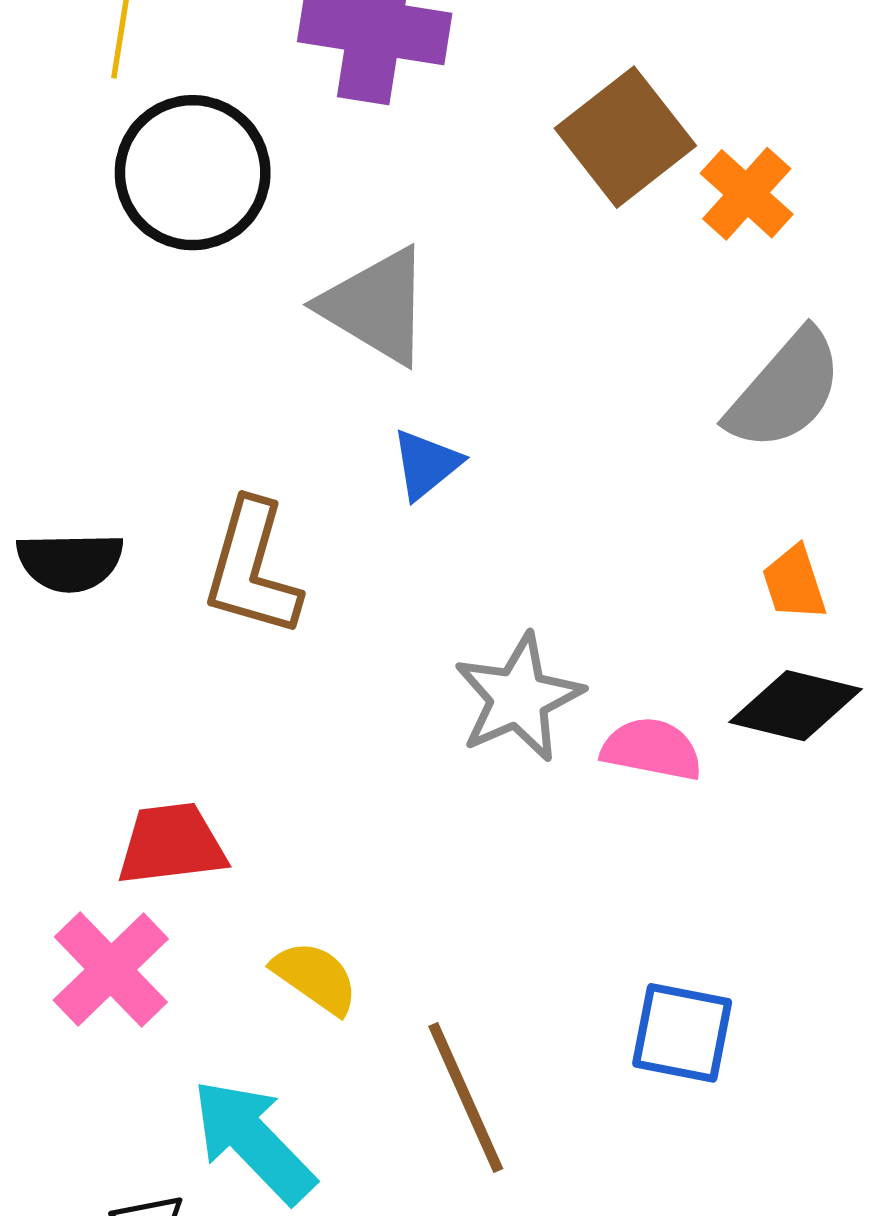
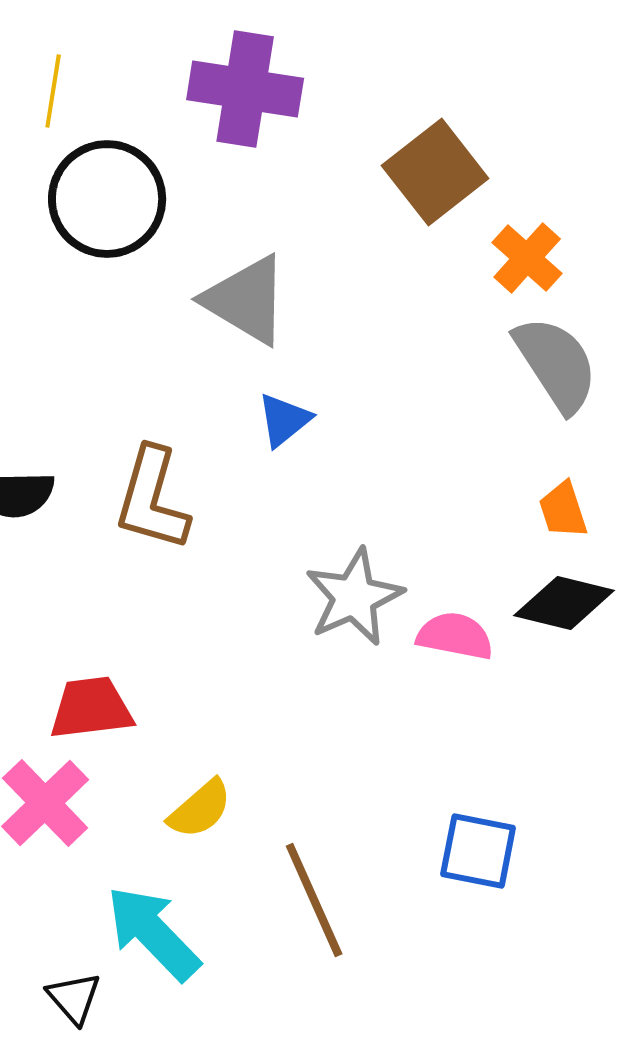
orange cross: (747, 194) -> (527, 258), moved
gray semicircle: (785, 390) -> (556, 364), turned -74
yellow semicircle: (315, 977) -> (200, 809), turned 104

